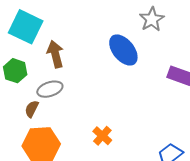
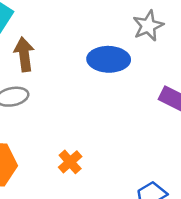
blue ellipse: (123, 50) -> (109, 59), turned -56

